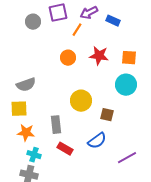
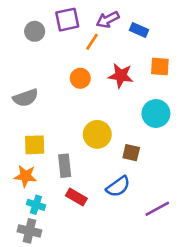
orange square: (129, 58) -> (160, 67), moved
gray semicircle: (26, 85) -> (26, 98), moved
yellow square: (19, 109) -> (35, 145), moved

